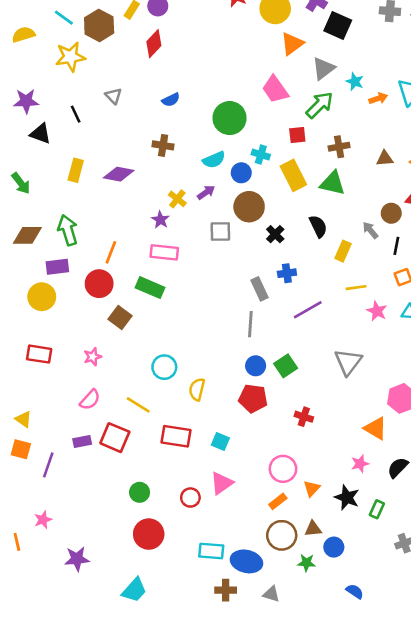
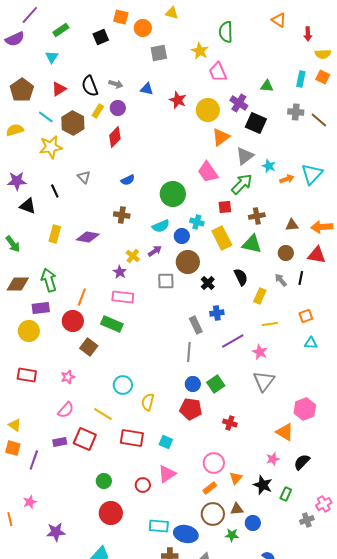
brown circle: (391, 213) -> (286, 253), moved
black line: (396, 246) -> (301, 278), moved
pink star: (377, 311) -> (260, 352), moved

